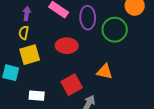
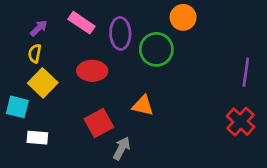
purple arrow: (27, 14) -> (39, 28), turned 40
yellow square: (30, 55) -> (43, 83), turned -30
white rectangle: (37, 96) -> (37, 138), moved

